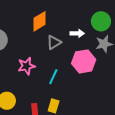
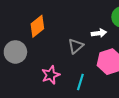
orange diamond: (39, 21) -> (37, 26), moved

